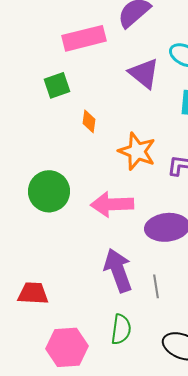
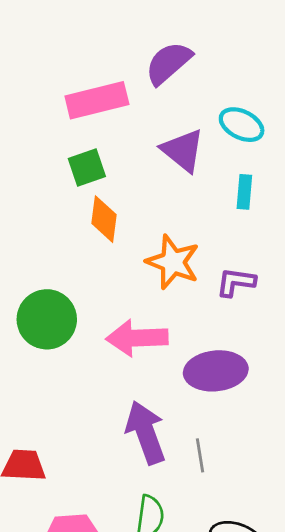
green square: (57, 85) -> (87, 168), moved
orange diamond: (89, 121) -> (104, 219), size x1.4

